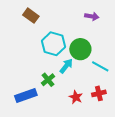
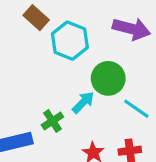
purple arrow: (92, 16) -> (131, 29), size x1.6
cyan hexagon: (53, 44) -> (70, 41), moved

